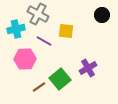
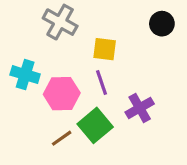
cyan cross: (16, 29) -> (25, 75), moved, turned 30
purple line: (44, 41) -> (101, 82), moved, turned 42
pink hexagon: (25, 59) -> (62, 94), moved

